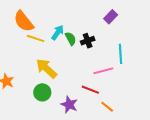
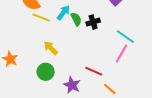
cyan line: (120, 54) -> (125, 37), turned -54
yellow arrow: (46, 68) -> (51, 48), size x0.7
pink line: (103, 71) -> (122, 53), moved, turned -48

